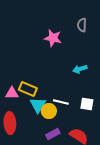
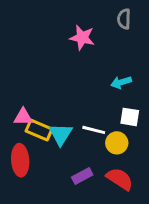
yellow rectangle: (28, 89) -> (39, 130), moved
white square: (87, 104) -> (130, 117), moved
yellow circle: (49, 111) -> (117, 143), moved

